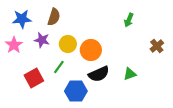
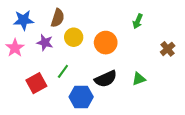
yellow circle: (68, 44) -> (74, 37), moved
orange circle: (91, 50) -> (106, 43), moved

